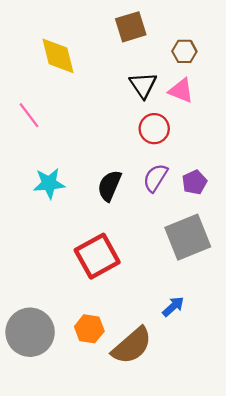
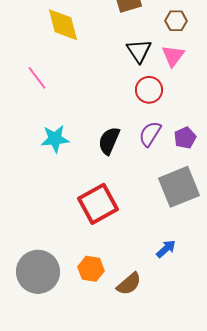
pink triangle: (181, 91) -> (173, 56), turned 45
brown semicircle: (132, 346) -> (129, 284), size x0.7

